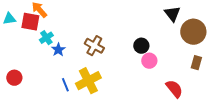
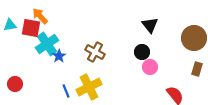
black triangle: (172, 14) -> (150, 25), moved
cyan cross: (46, 38) -> (47, 44), size x1.6

